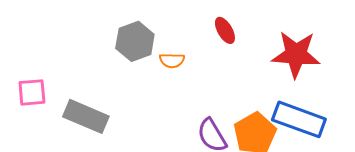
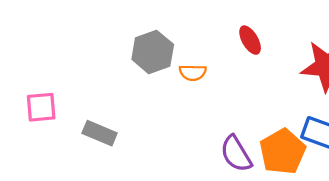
gray rectangle: (86, 116) -> (100, 133), size x0.7

